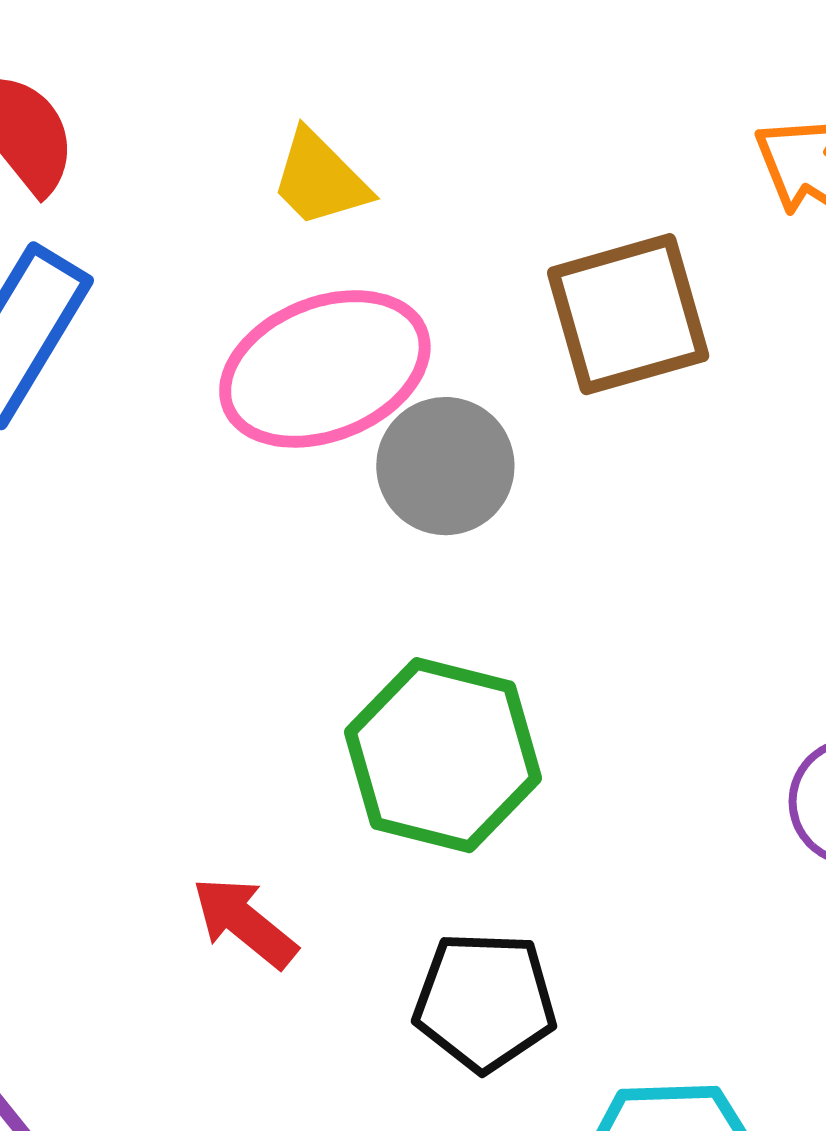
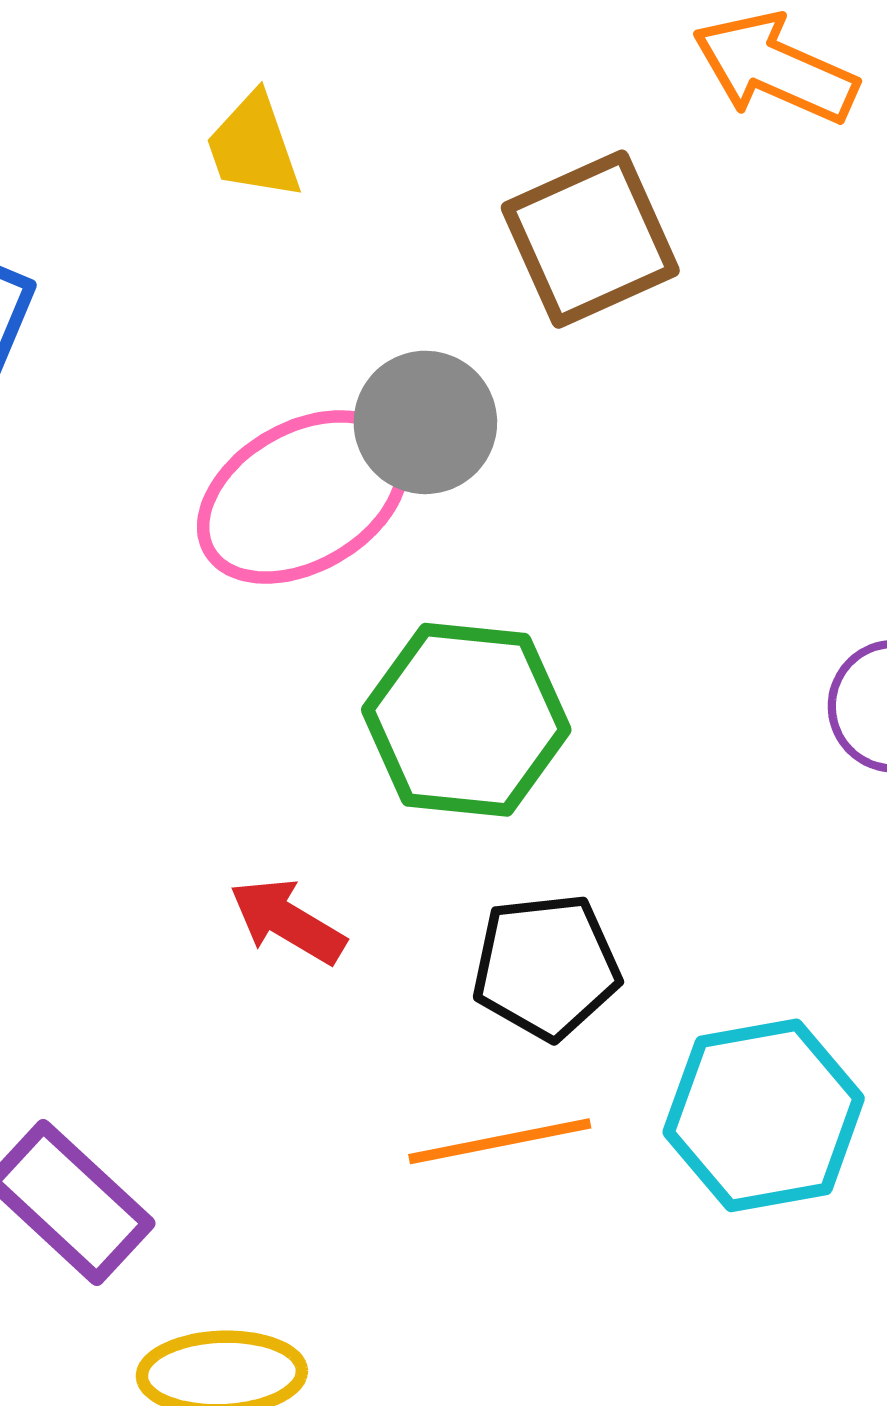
yellow trapezoid: (320, 179) -> (253, 146), turned 34
pink ellipse: (325, 369) -> (303, 497), moved

